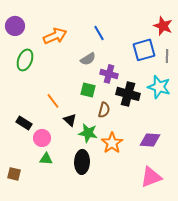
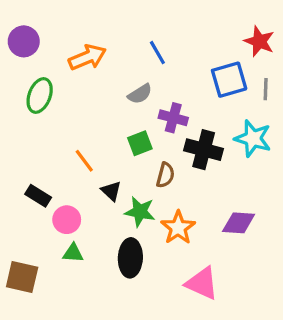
green square: (88, 90) -> (140, 143), turned -35
brown square: (14, 174) -> (22, 277), size x1.5
pink triangle: (151, 177) -> (202, 283), moved, turned 45

